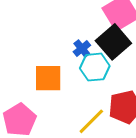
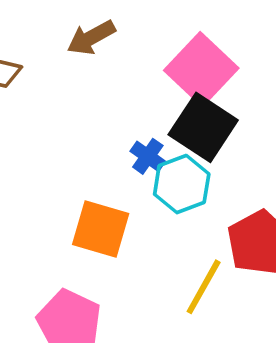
orange square: (48, 78) -> (101, 229), turned 32

